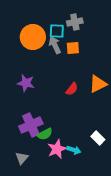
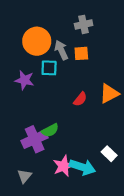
cyan square: (57, 31) -> (49, 68), moved
purple star: (26, 83) -> (25, 80), moved
green semicircle: (45, 134) -> (50, 130), moved
cyan arrow: (74, 150) -> (82, 167), size x1.6

